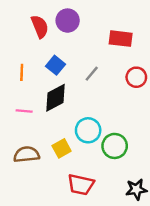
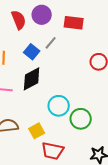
red rectangle: (121, 39) -> (74, 23), moved
gray line: (92, 74) -> (51, 43), moved
yellow square: (62, 148) -> (37, 131), moved

